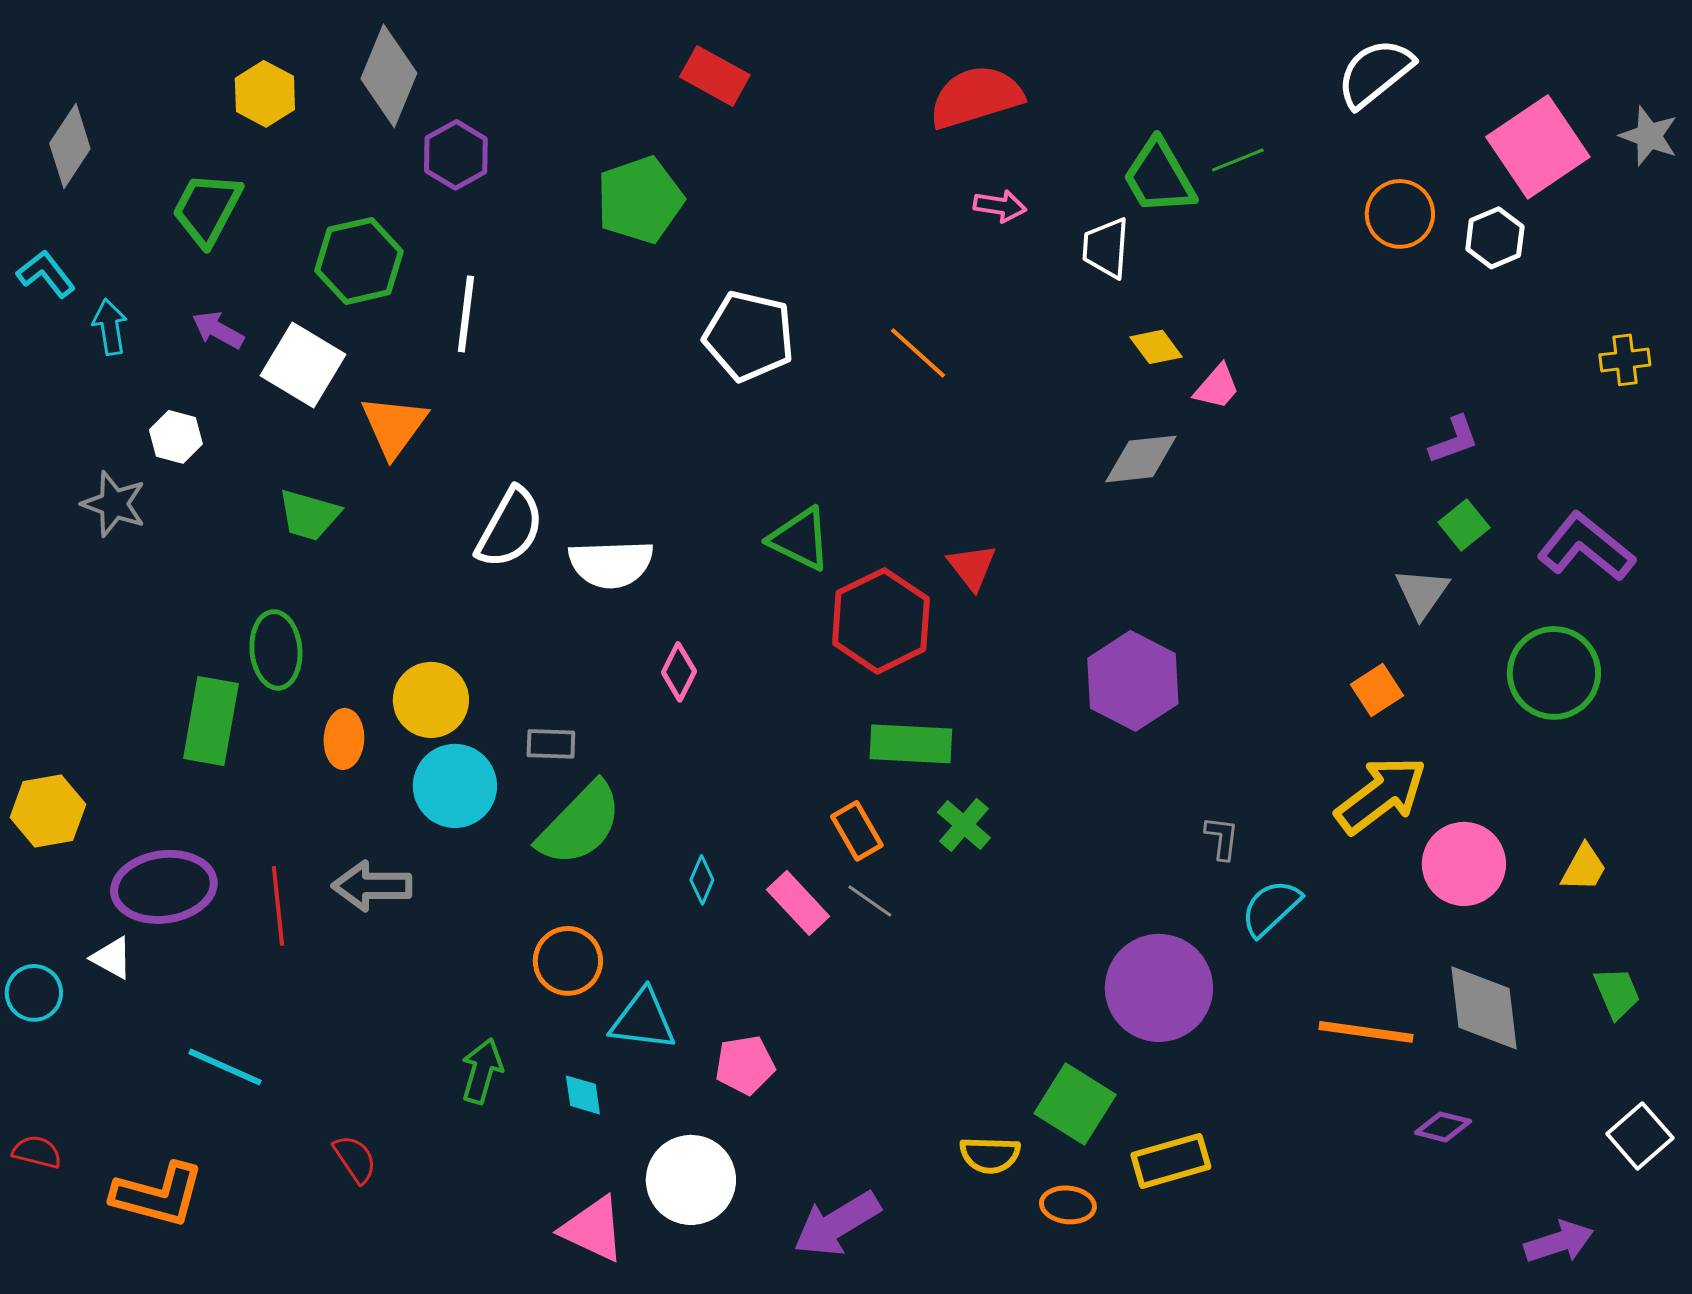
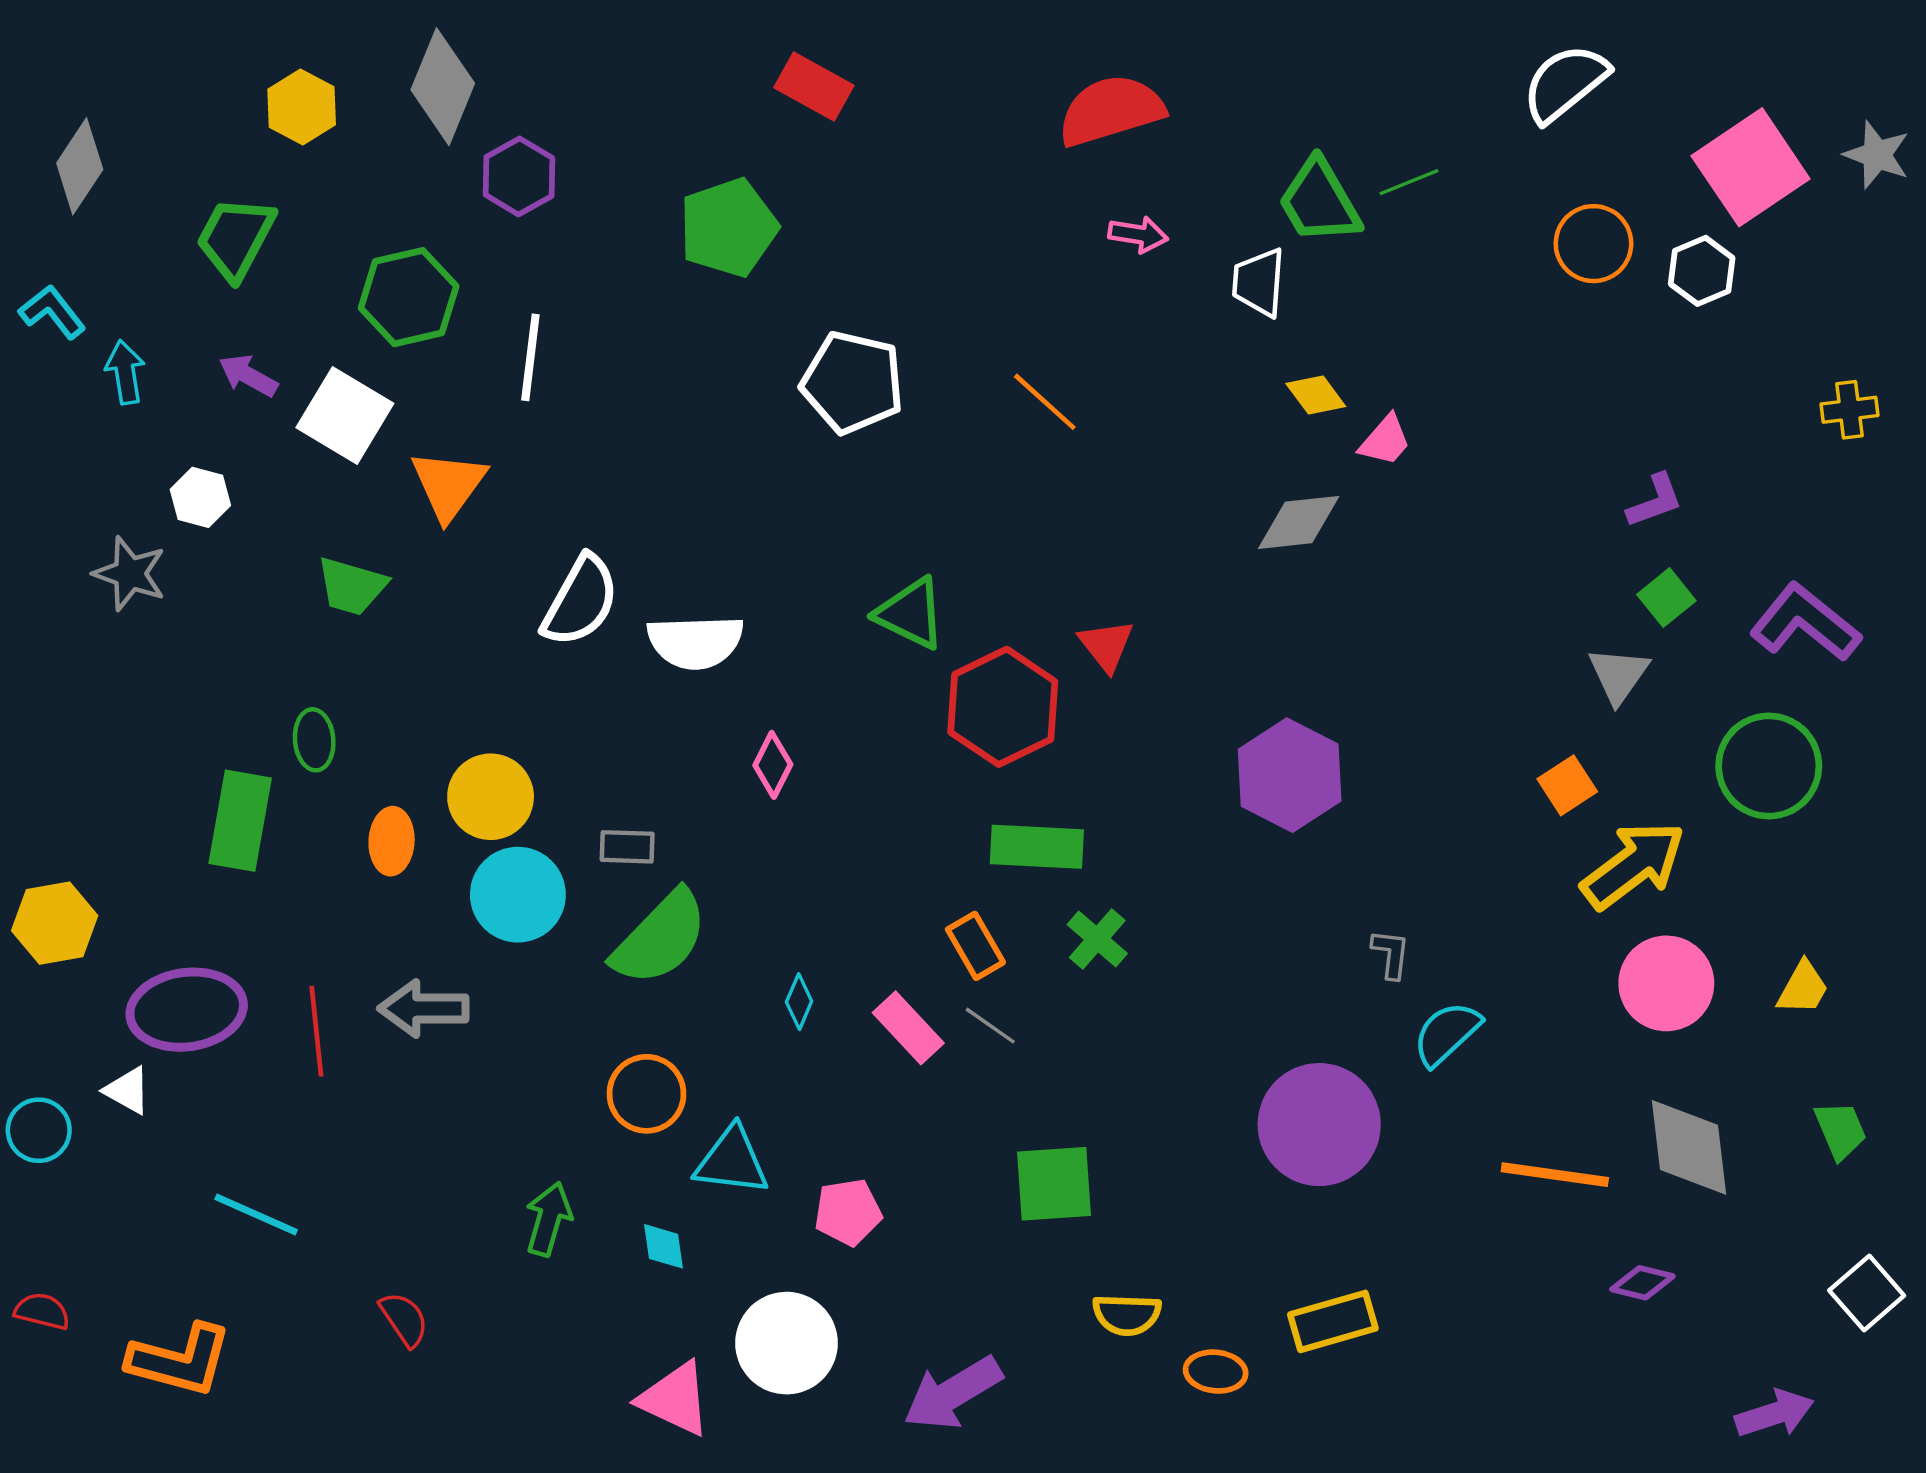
green ellipse: (276, 650) -> (314, 740), size x0.7
yellow arrow: (1381, 795) -> (1633, 865), moved
green square: (1075, 1104) -> (1054, 1184), moved, turned -36

